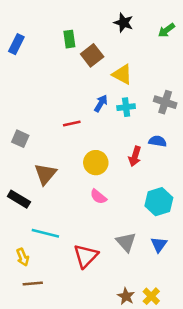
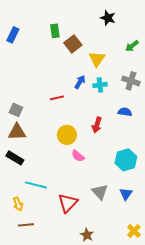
black star: (124, 23) -> (108, 18), moved
green arrow: (166, 30) -> (132, 46), moved
yellow triangle: (122, 74) -> (97, 59), turned 36
red arrow: (135, 156) -> (97, 125), moved
yellow circle: (96, 163) -> (67, 135), moved
brown triangle: (45, 174) -> (17, 132), moved, turned 48
brown star: (126, 296) -> (87, 235), moved
yellow cross: (151, 296) -> (134, 231), moved

